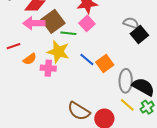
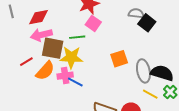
brown square: (53, 21) -> (53, 48), moved, turned -30
orange semicircle: (30, 59) -> (45, 71), size x1.5
blue line: (87, 59) -> (75, 82), moved
orange square: (105, 64) -> (119, 59), turned 30

